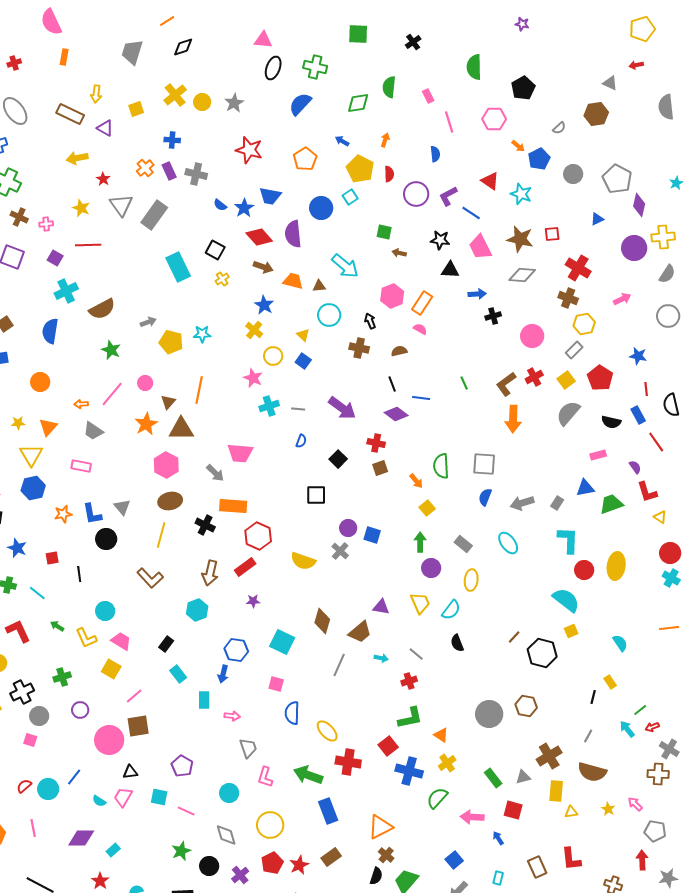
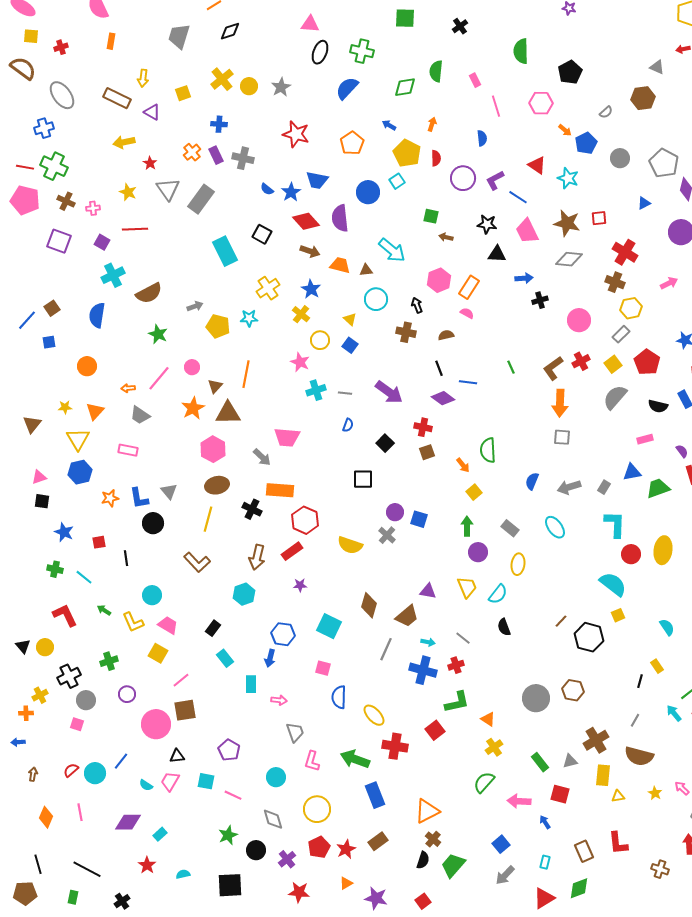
yellow cross: (222, 279) -> (268, 288), moved, size x1.6
gray square: (484, 464) -> (562, 437), moved, size x0.7
blue cross: (409, 771) -> (423, 670), moved

